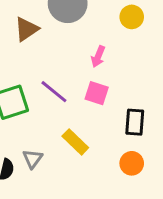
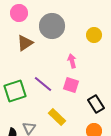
pink arrow: (98, 57) -> (72, 61), turned 144
black rectangle: (135, 122) -> (96, 104), turned -36

